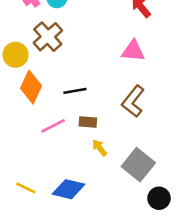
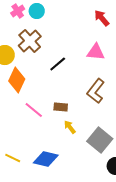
black line: (75, 91) -> (58, 64), moved, turned -30
pink line: (53, 126) -> (34, 110), turned 66

